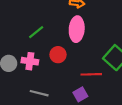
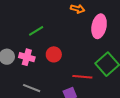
pink ellipse: (77, 29) -> (99, 26), moved

